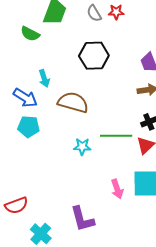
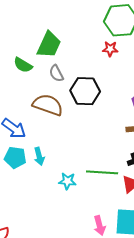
gray semicircle: (94, 13) -> (56, 73), moved
cyan arrow: (44, 78) -> (39, 156), moved
brown semicircle: (73, 102) -> (48, 105), moved

